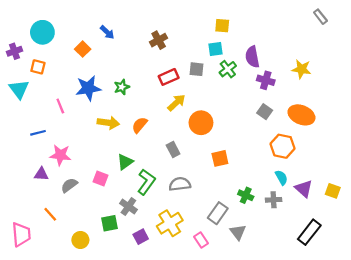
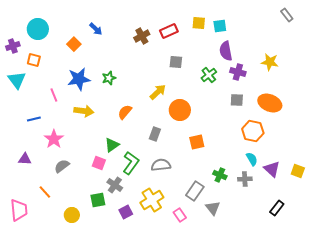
cyan square: (216, 49) -> (220, 26), moved
green cross: (228, 69) -> (209, 75), moved
red rectangle: (169, 77) -> (169, 31), moved
gray square: (265, 112) -> (237, 100), turned -32
yellow arrow: (108, 123) -> (84, 111), moved
gray rectangle: (173, 150) -> (155, 134), turned 48
pink star: (60, 155) -> (54, 139), turned 30
purple triangle: (41, 174) -> (25, 159), moved
pink square: (100, 179) -> (99, 163), moved
black rectangle: (309, 232) -> (277, 208), size x0.7

